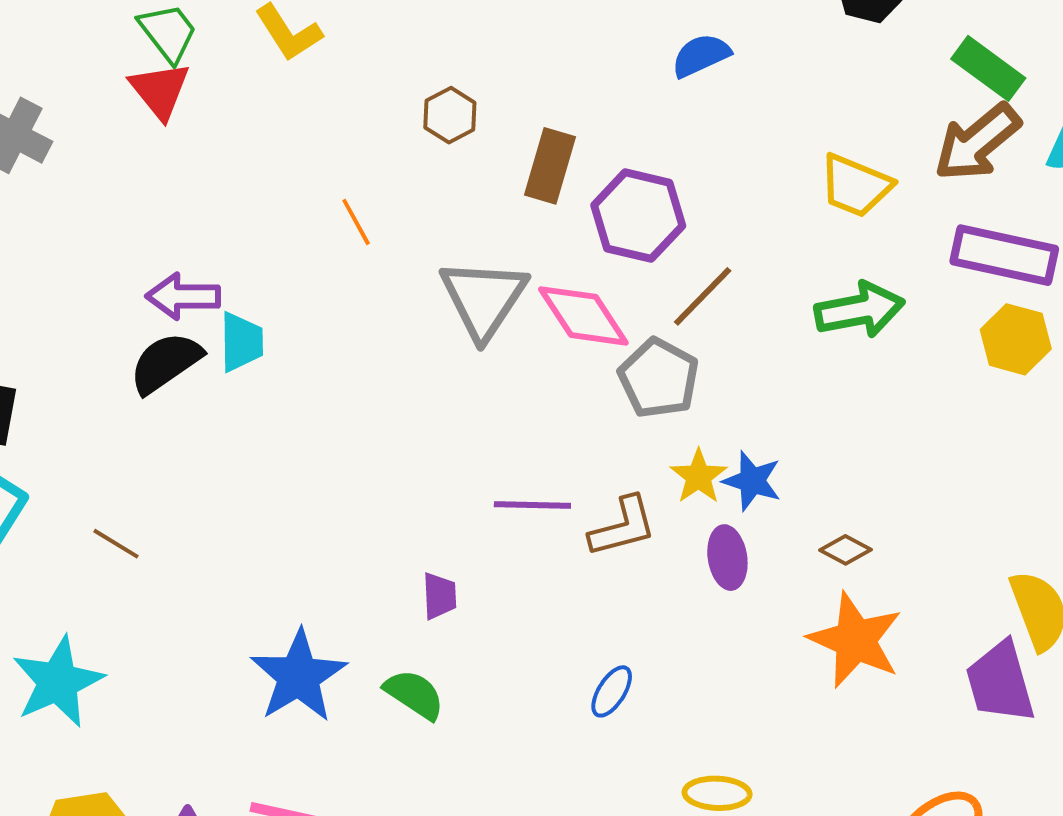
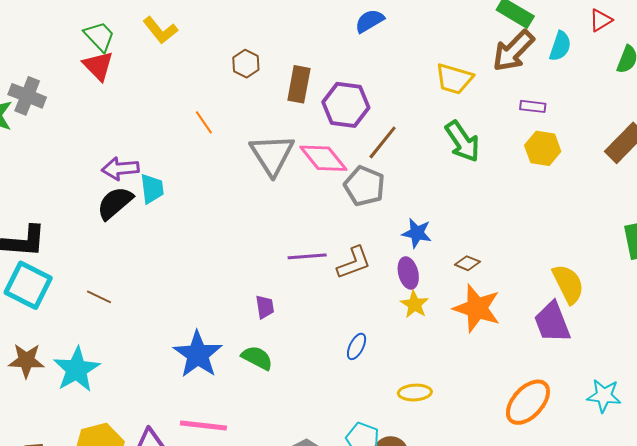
purple rectangle: (1004, 255) -> (533, 106), size x0.5
green arrow: (860, 310) -> (462, 141), turned 72
yellow star: (699, 476) -> (414, 304), moved

